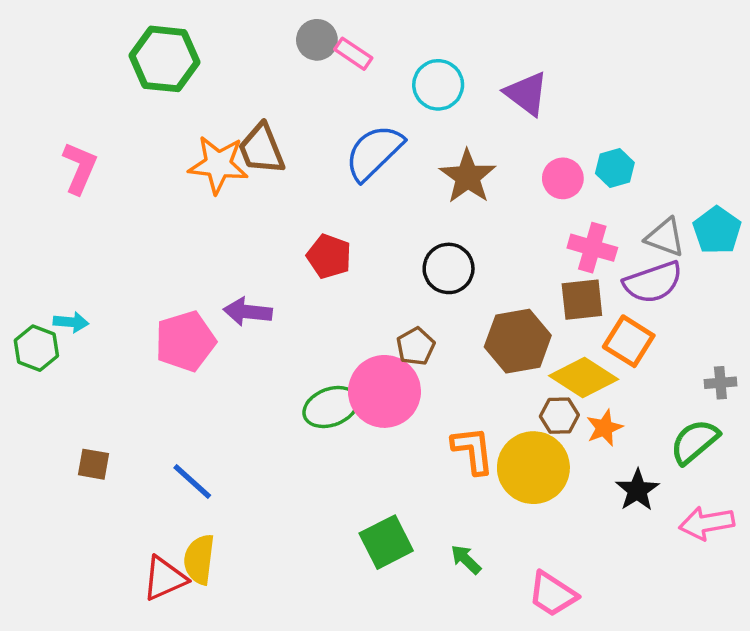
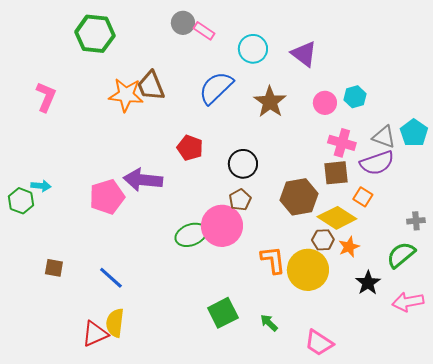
black circle: (449, 268) -> (243, 164), moved
purple arrow: (248, 312) -> (143, 180), size x1.4
orange square: (629, 341) -> (363, 197), size x0.7

